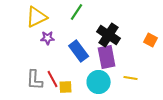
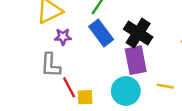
blue rectangle: (79, 51) -> (101, 33), moved
gray L-shape: (35, 80) -> (51, 65), moved

